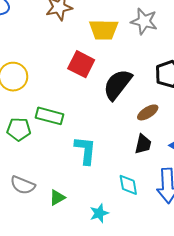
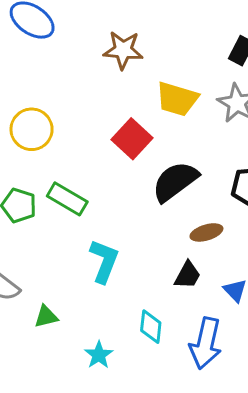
cyan star: (99, 213) -> (99, 355), turned -30

